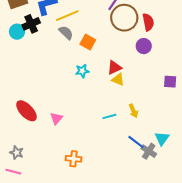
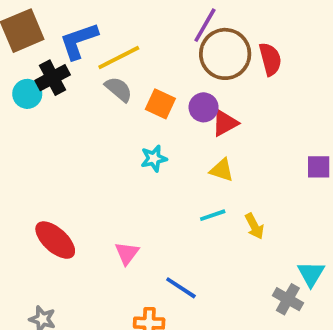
purple circle: (144, 46) -> (204, 107), moved
red triangle: (114, 68) -> (225, 123), moved
cyan line: (109, 116) -> (213, 215), moved
pink triangle: (56, 118) -> (127, 253), moved
blue line: (136, 142) -> (181, 288), moved

